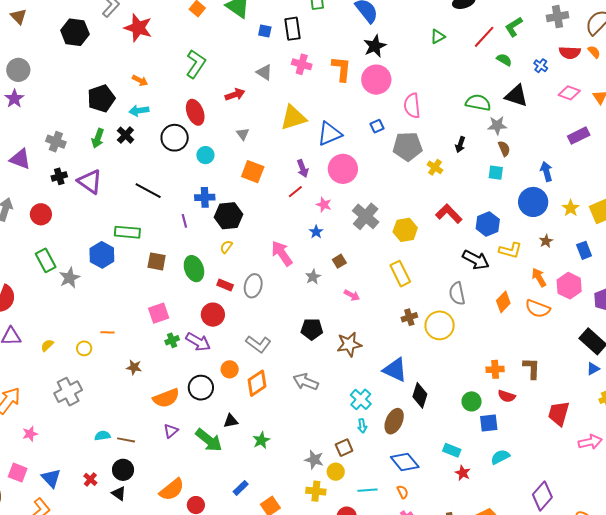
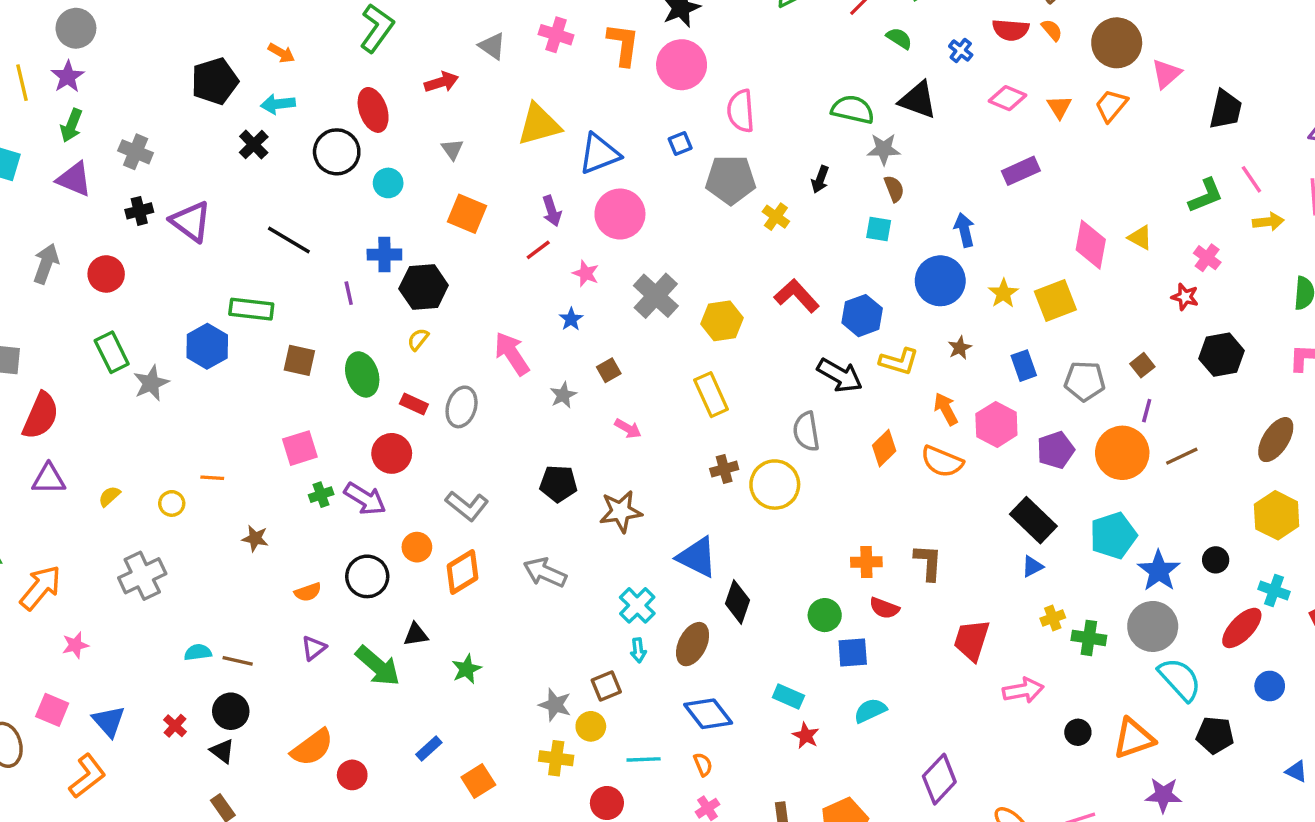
green arrow: (98, 138) -> (71, 125), moved
orange semicircle: (166, 398) -> (308, 592), size x0.6

